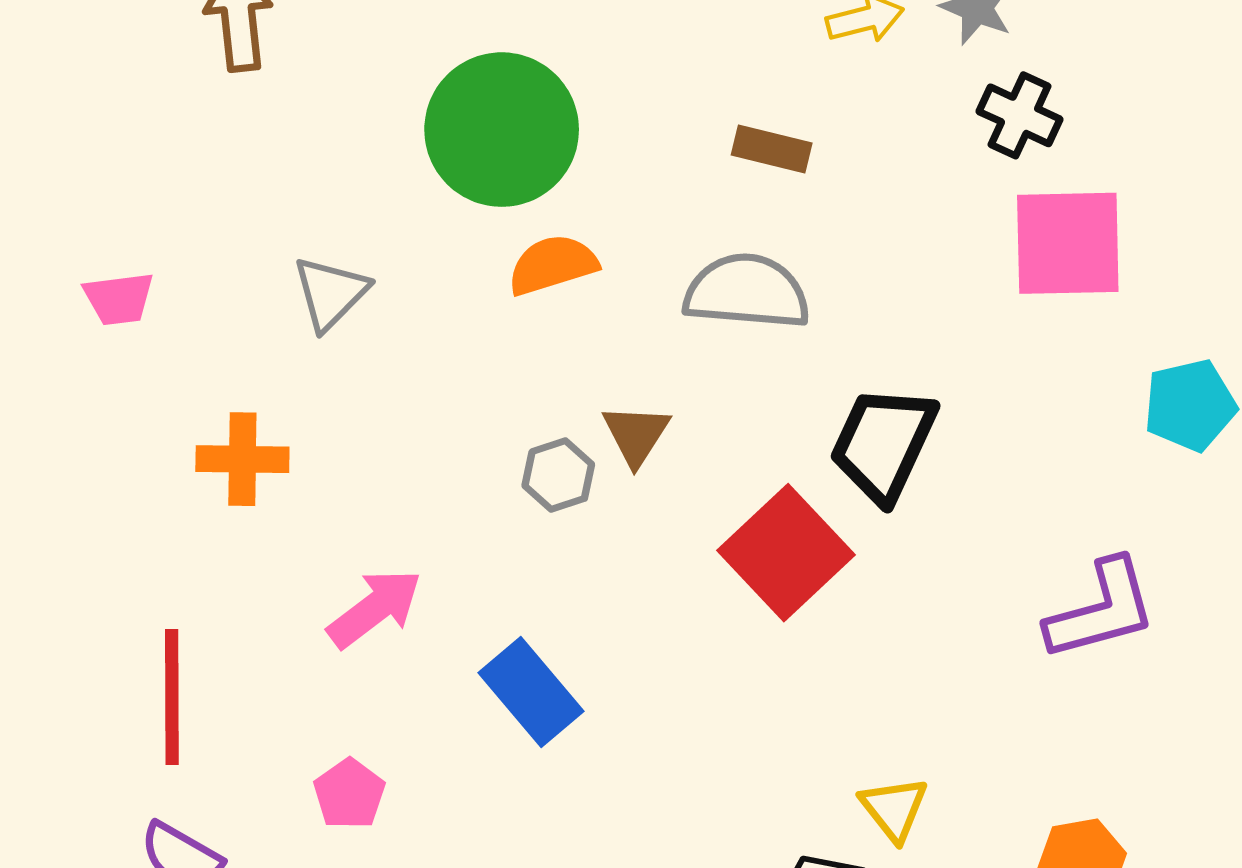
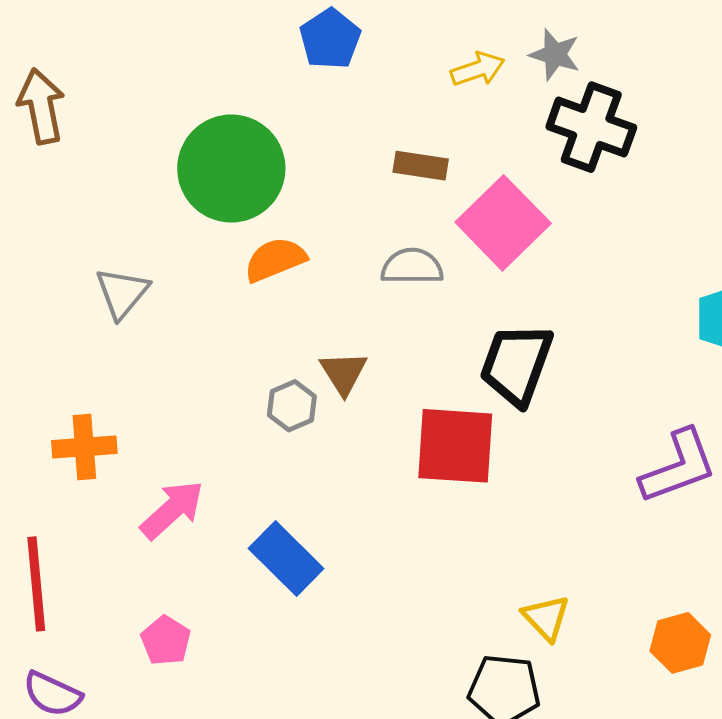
black cross: (1020, 115) -> (591, 127), size x1.5
pink square: (1068, 243) -> (503, 223), moved, turned -38
gray semicircle: (747, 292) -> (412, 267), size x0.7
orange cross: (242, 459) -> (84, 447), moved
red square: (786, 553) -> (455, 446), turned -38

